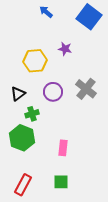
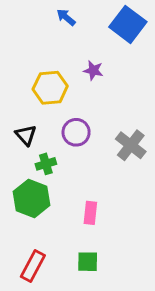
gray cross: (86, 89) -> (131, 145), moved
black triangle: (18, 94) -> (26, 135), turned -35

